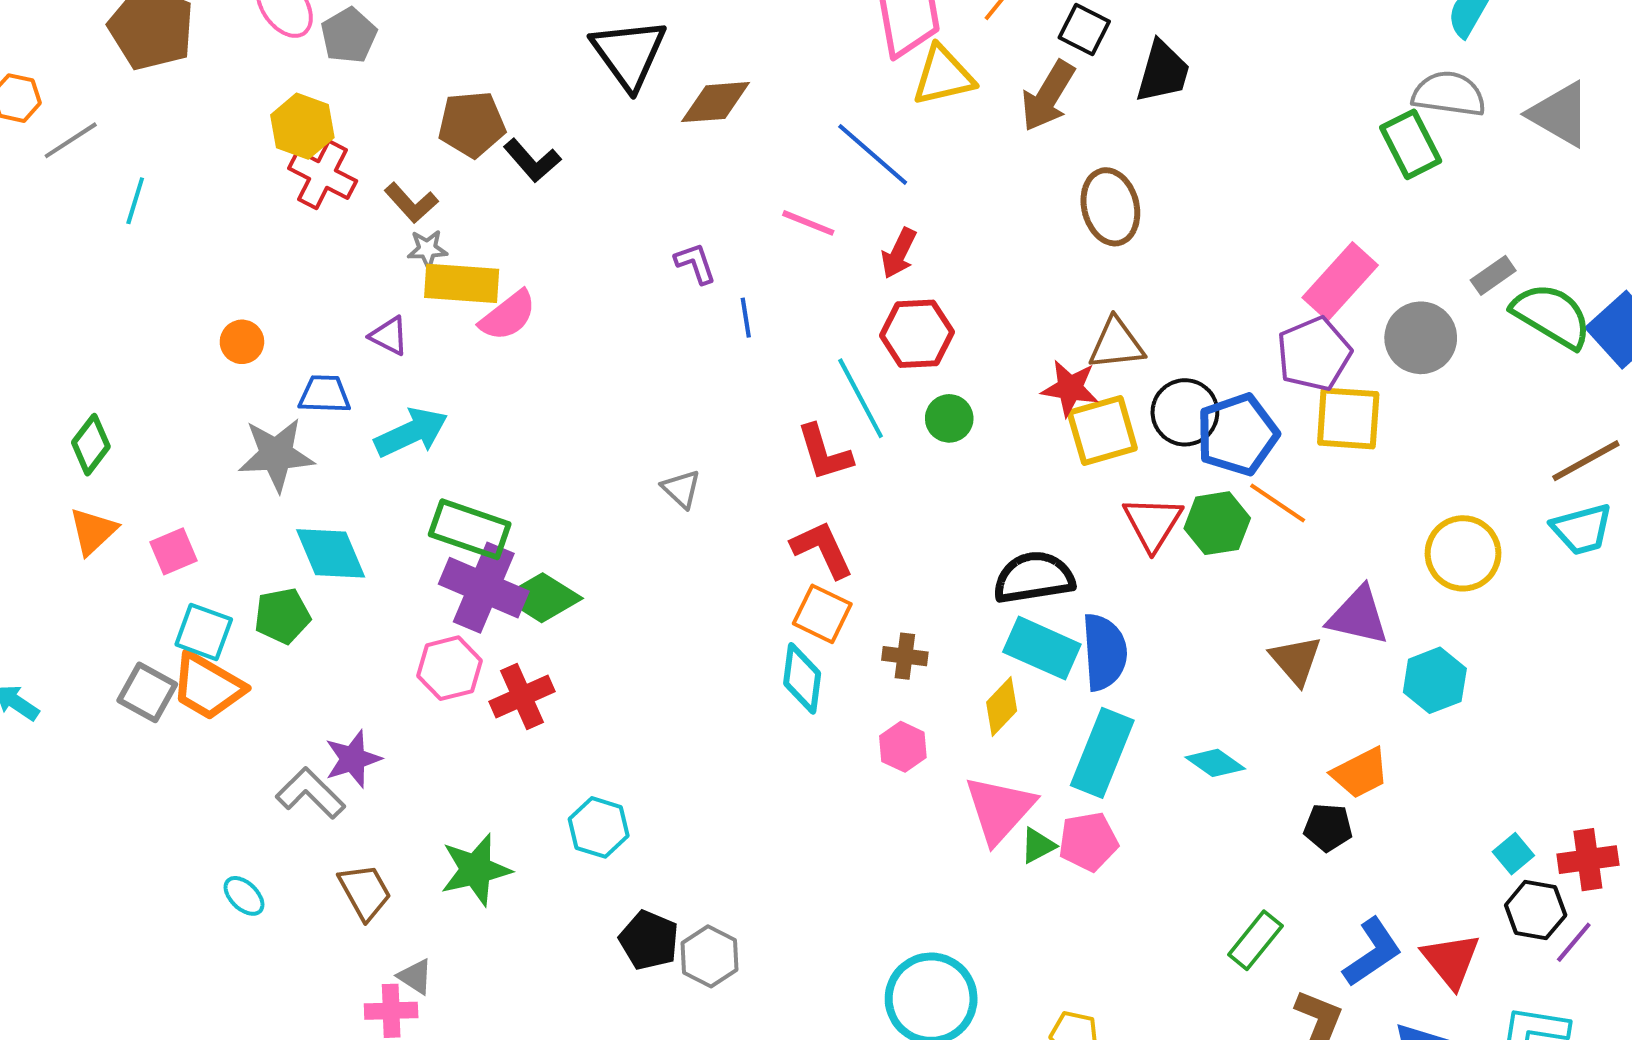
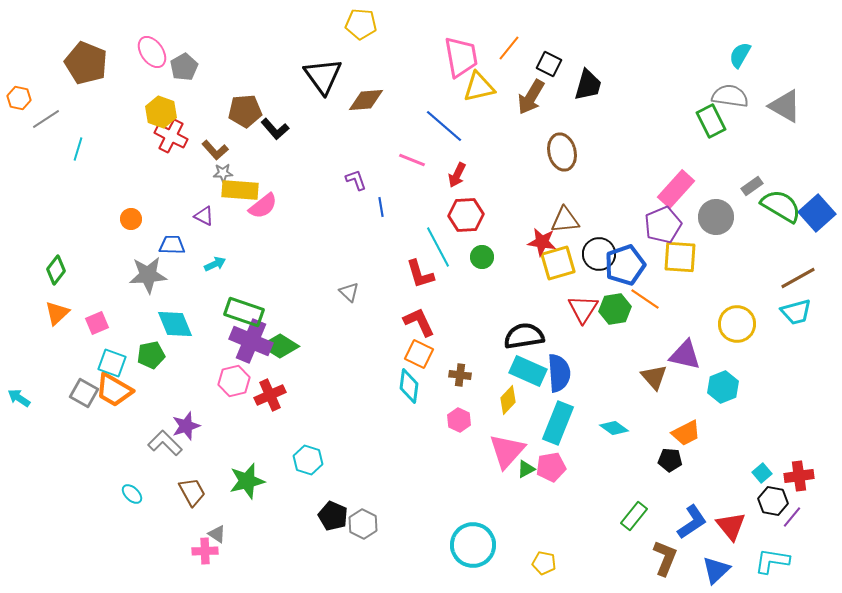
cyan arrow: (411, 432) -> (215, 264), size x0.6

